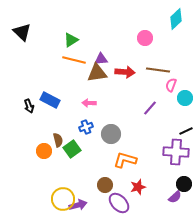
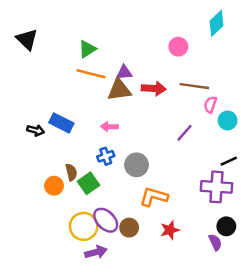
black arrow: (29, 106) -> (36, 130), turned -56
purple semicircle: (175, 197) -> (215, 242), turned -72
yellow circle: (63, 199) -> (84, 226), moved
purple ellipse: (119, 203) -> (106, 220), moved

